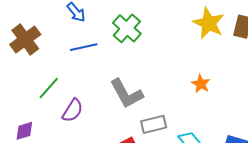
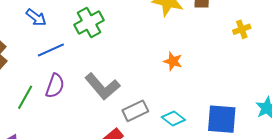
green cross: (127, 28) -> (89, 23), turned 32
purple semicircle: (73, 110) -> (55, 86), moved

